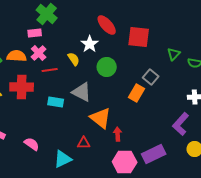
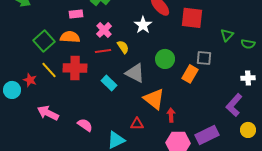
pink rectangle: (35, 33) -> (76, 14), moved
pink cross: (39, 53) -> (104, 30), moved
yellow semicircle: (74, 59) -> (123, 47), moved
green circle: (107, 67) -> (165, 59), moved
gray square: (151, 77) -> (204, 58), turned -35
cyan rectangle: (56, 102) -> (109, 83), turned 35

